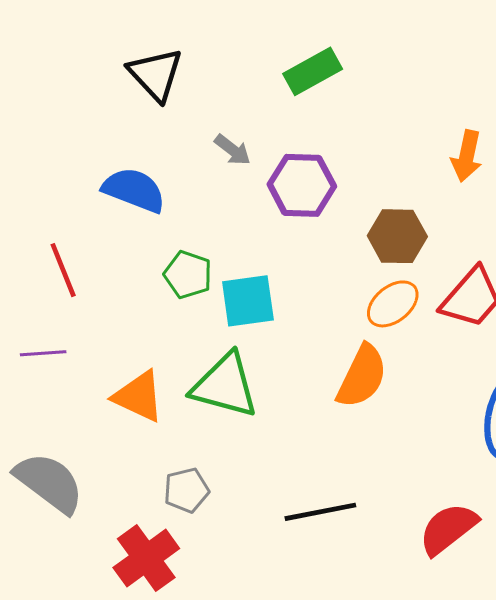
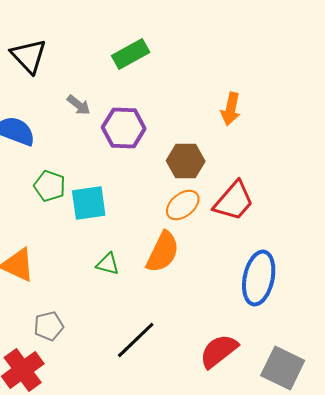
green triangle: (225, 386) -> (108, 264), moved, size x0.5
black line: (320, 512) -> (136, 340), turned -33

